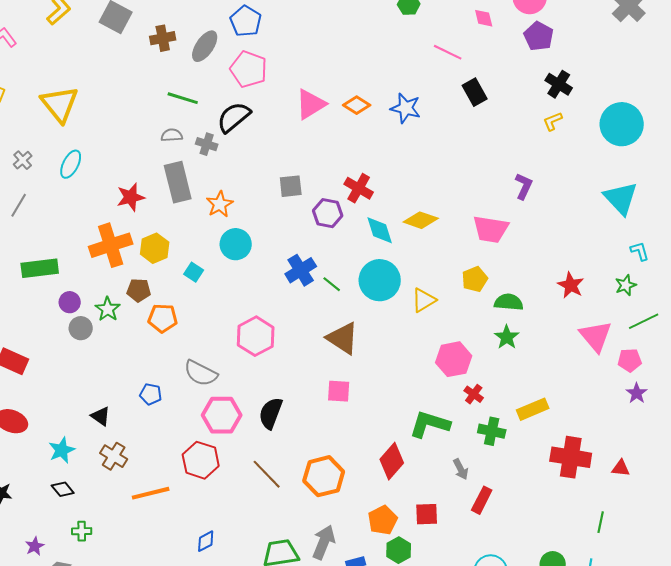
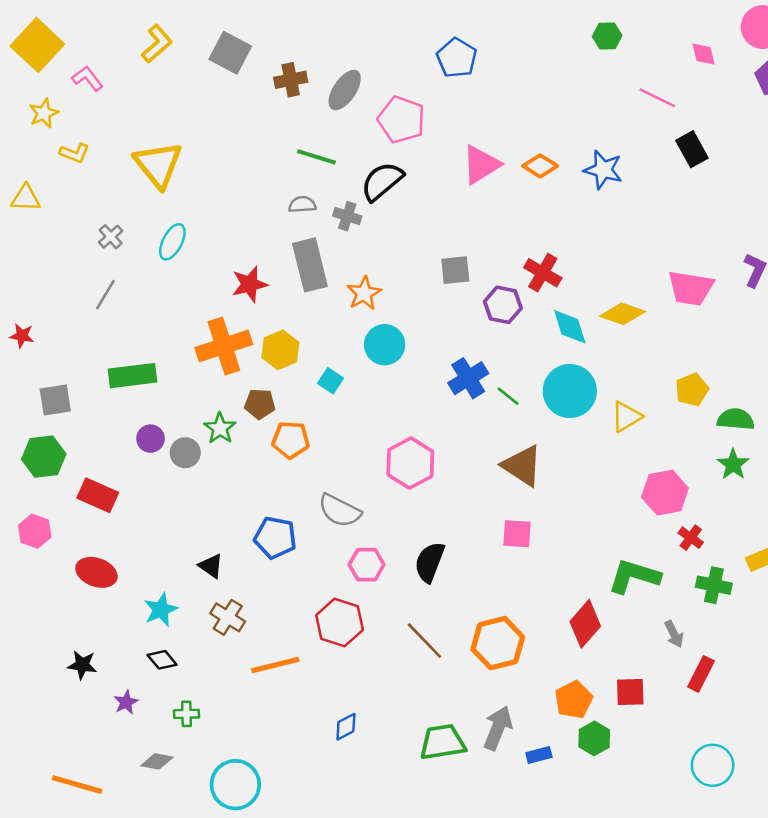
blue pentagon: (246, 21) -> (457, 58), moved
pink trapezoid: (491, 229) -> (691, 288), moved
purple circle: (70, 302) -> (150, 439), moved
blue pentagon: (151, 394) -> (275, 538), size x1.5
pink hexagon: (222, 415) -> (367, 565), size x0.7
purple star: (35, 546) -> (126, 702), moved

